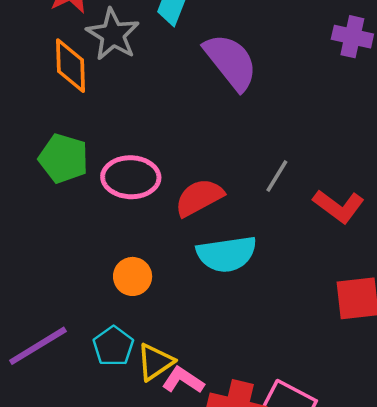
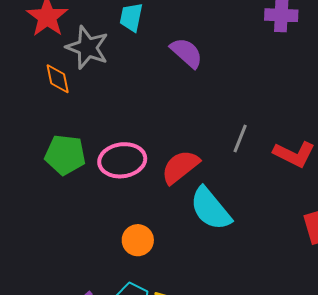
purple semicircle: (231, 62) -> (186, 53), size x0.7
orange diamond: (71, 66) -> (58, 79), size x0.7
cyan semicircle: (227, 254) -> (211, 209), turned 69

